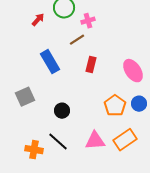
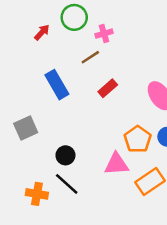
red rectangle: (91, 65) -> (108, 88), turned 35
black circle: (62, 111) -> (65, 155), moved
pink triangle: (95, 141) -> (116, 164), moved

